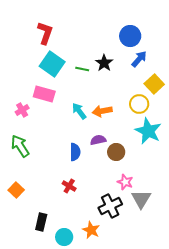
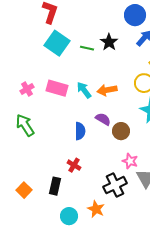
pink rectangle: (44, 94) -> (57, 88), moved
purple semicircle: (98, 140) -> (103, 119), turned 42
orange square: (16, 190) -> (24, 190), moved
black rectangle: (41, 222) -> (55, 186), moved

